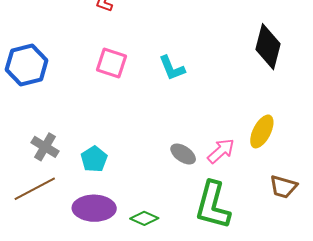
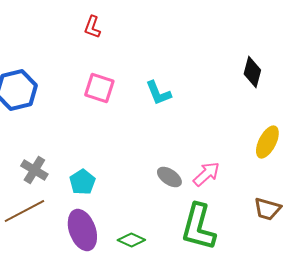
black diamond: (268, 47) -> (252, 72), size x0.7
yellow ellipse: (262, 131) -> (267, 142), moved
purple ellipse: (94, 208) -> (82, 230), turned 69

